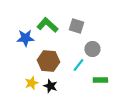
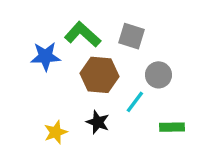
brown hexagon: (48, 61) -> (99, 75), moved
black star: (50, 86) -> (98, 122), moved

